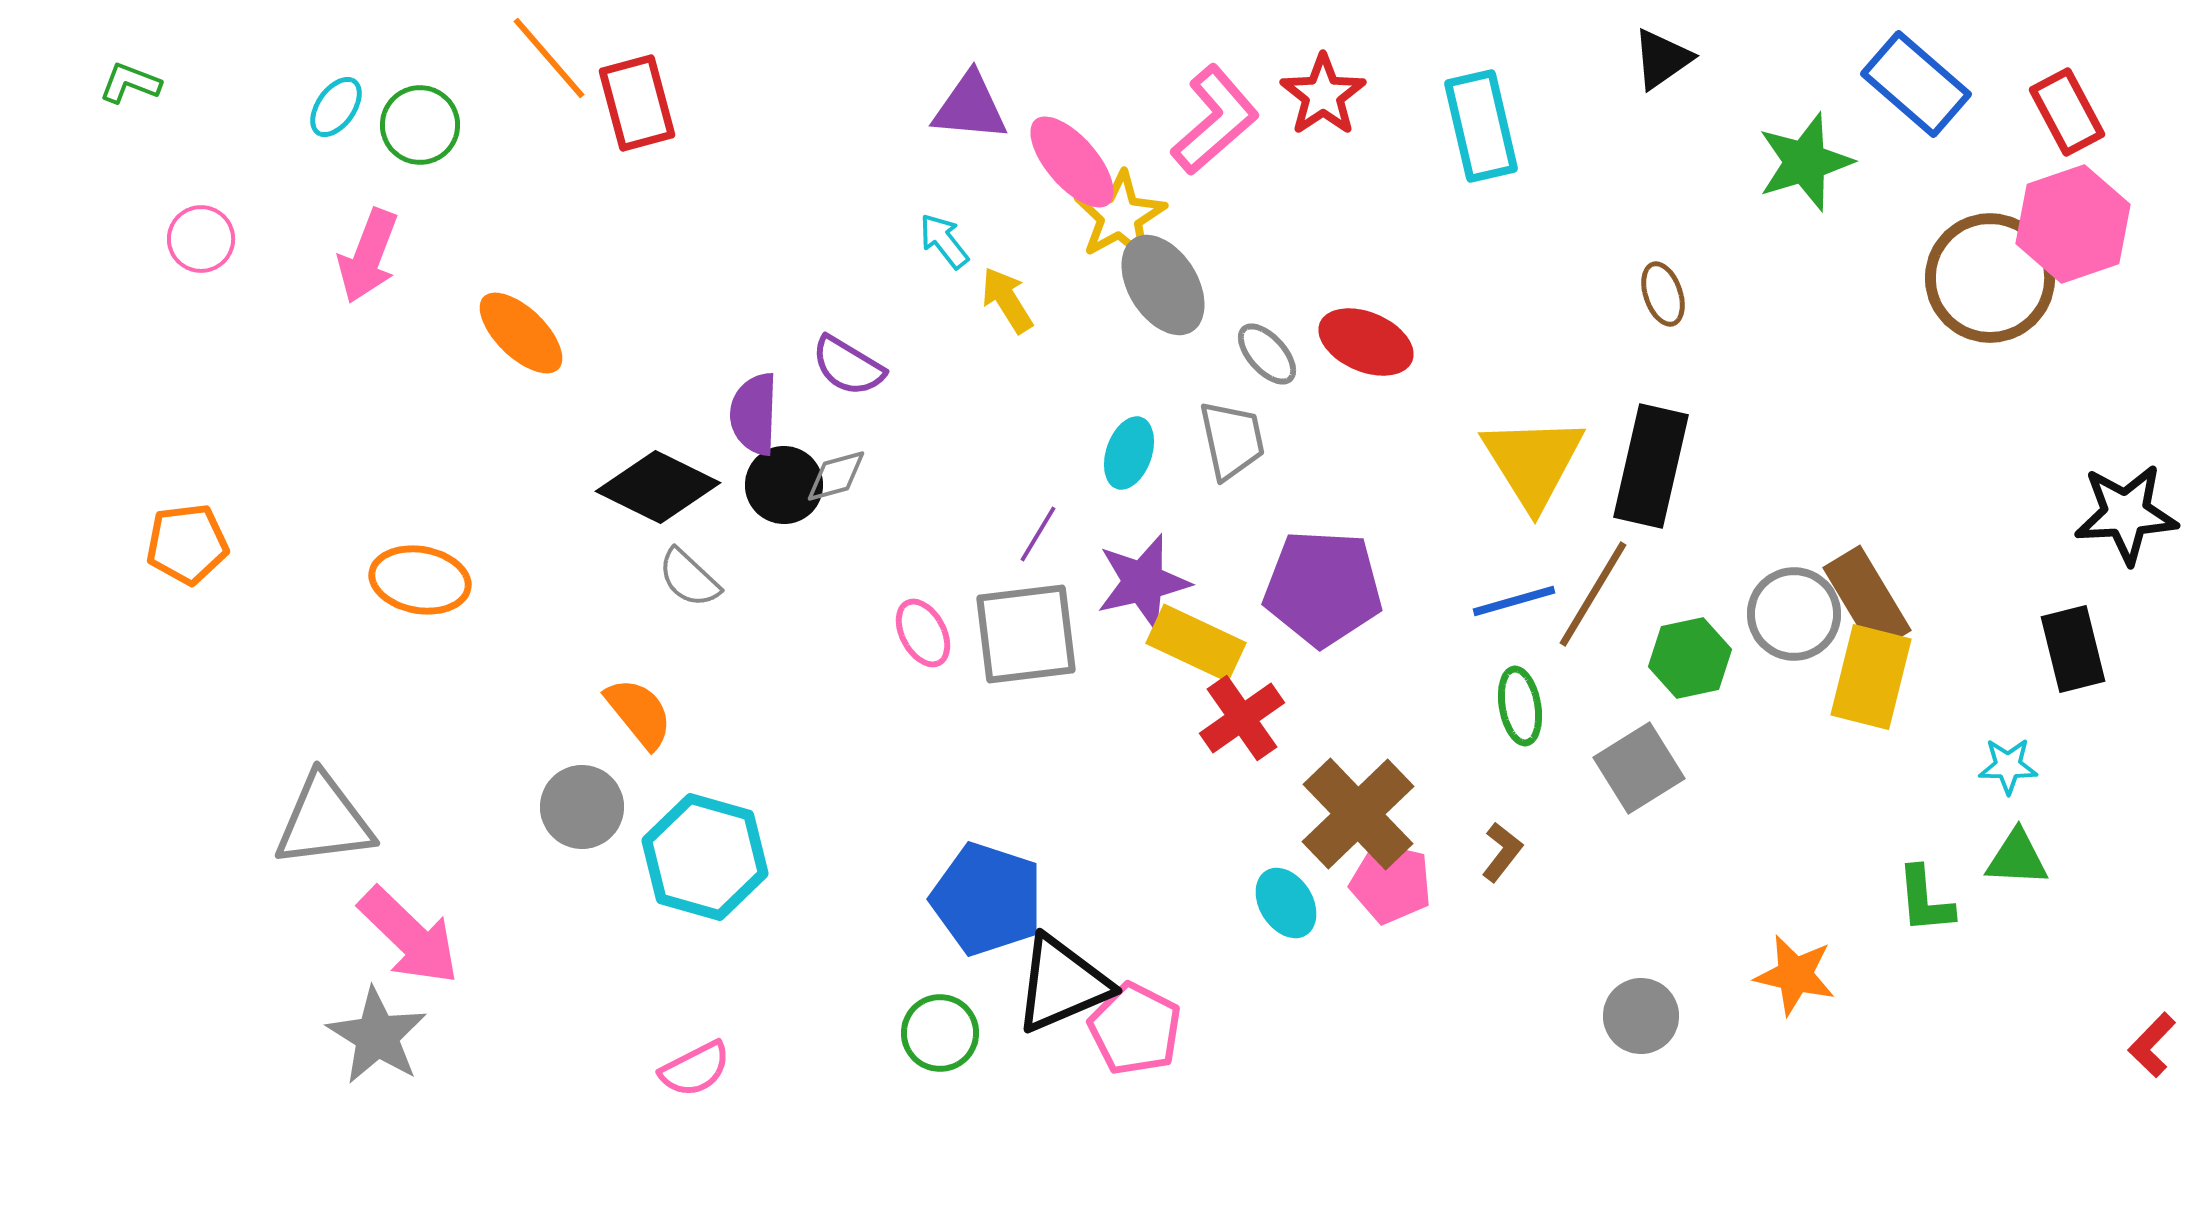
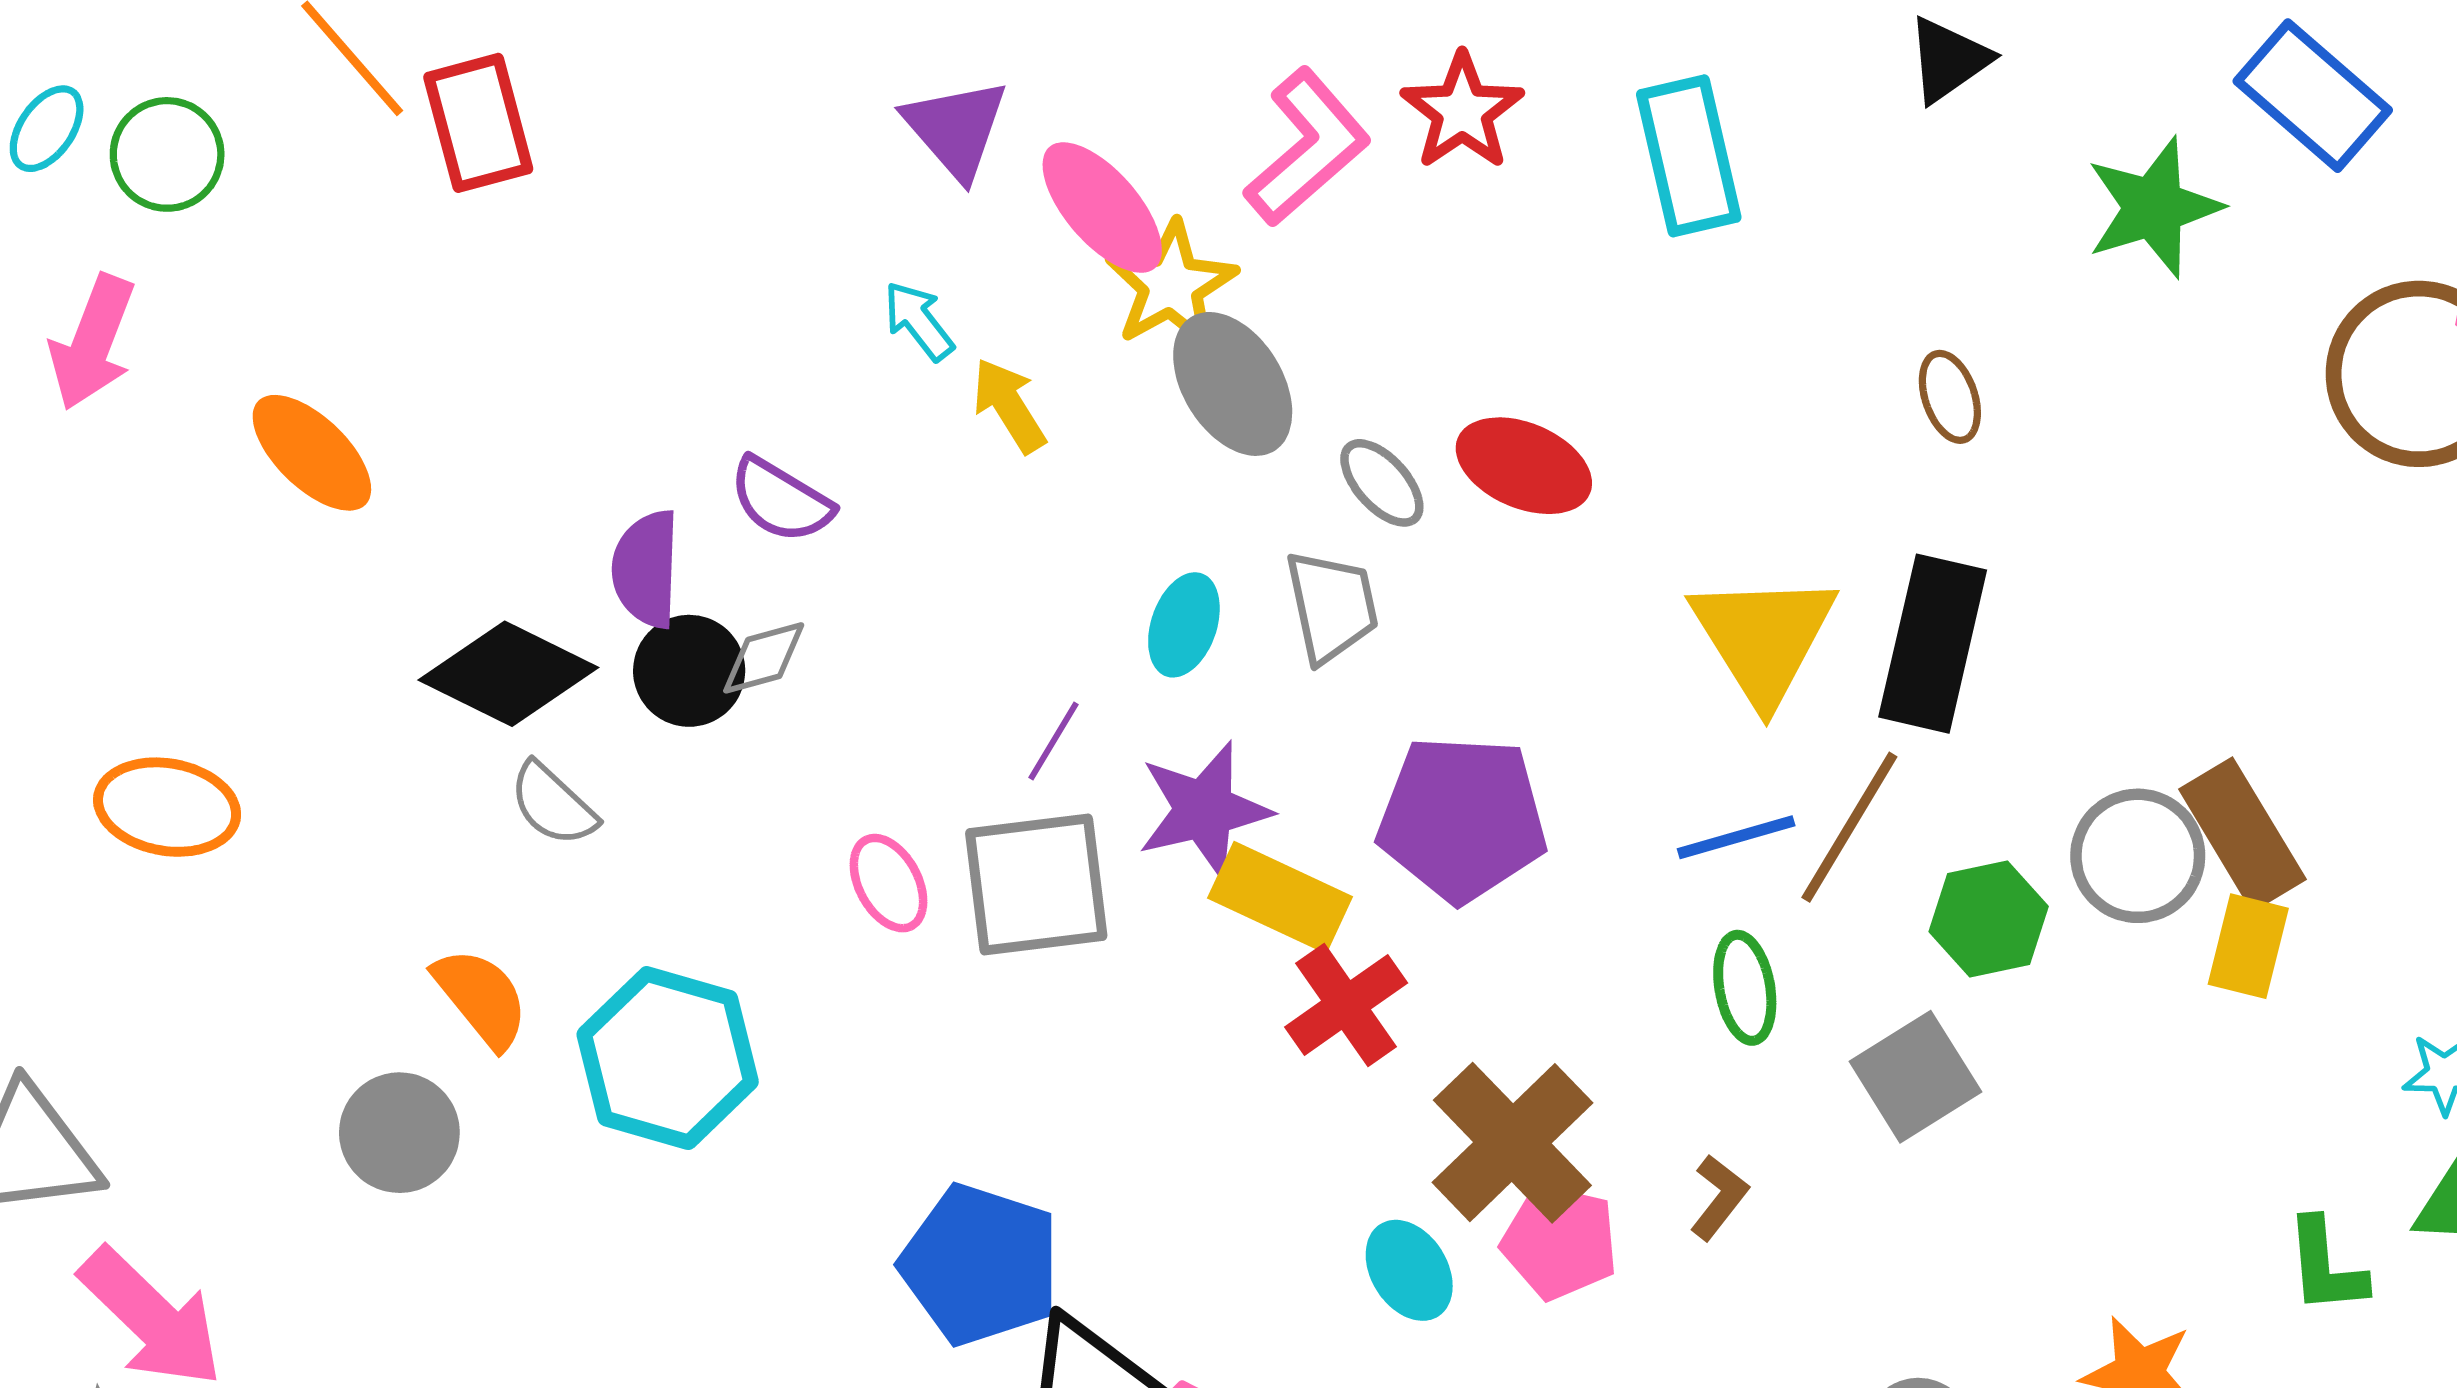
purple triangle: (970, 107) -> (956, 129), turned 44
yellow rectangle: (1871, 677) -> (2248, 946), size x0.7
cyan hexagon: (705, 857) -> (668, 1058), moved

